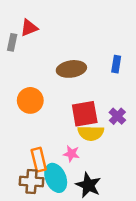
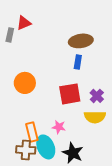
blue rectangle: (116, 64) -> (78, 62), moved
brown ellipse: (71, 69) -> (81, 41), moved
yellow semicircle: (91, 133) -> (95, 117), moved

